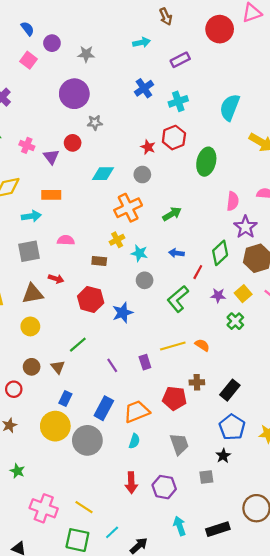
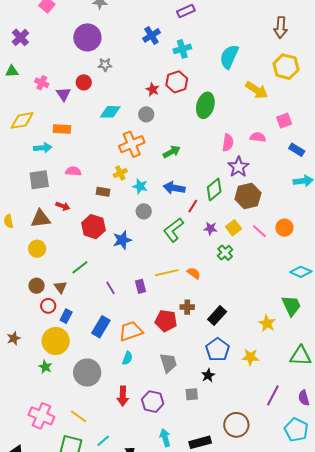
blue arrow: (176, 253) -> (174, 188), size x1.5
red circle: (14, 389) -> (48, 306), moved
gray circle: (87, 440) -> (87, 373), moved
green star: (17, 471) -> (45, 367), moved

